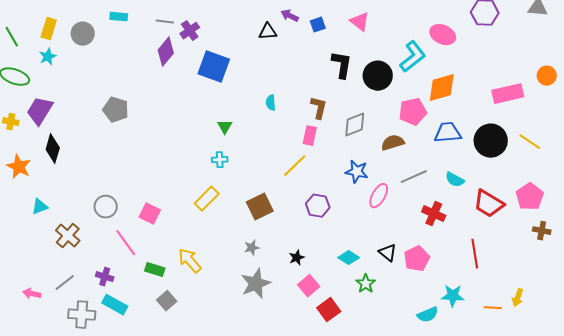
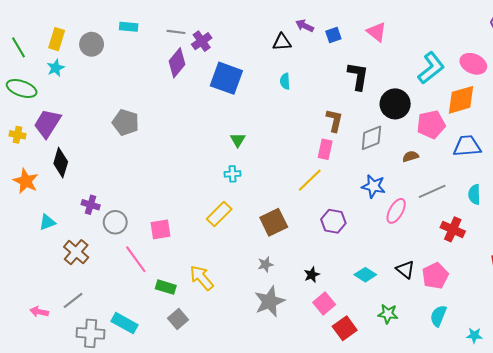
pink ellipse: (443, 35) -> (473, 64), moved
black circle: (378, 76) -> (395, 104), moved
cyan semicircle: (271, 103) -> (285, 81), moved
brown semicircle: (393, 143) -> (411, 156), size x0.7
cyan semicircle: (455, 180) -> (474, 194), turned 60
pink square: (150, 214) -> (161, 229), turned -35
purple cross: (105, 277) -> (91, 205), moved
green star: (366, 284) -> (388, 314), moved, turned -30
cyan star: (453, 296) -> (474, 335), moved, size x0.7
cyan semicircle: (428, 315) -> (438, 316), moved, turned 135

